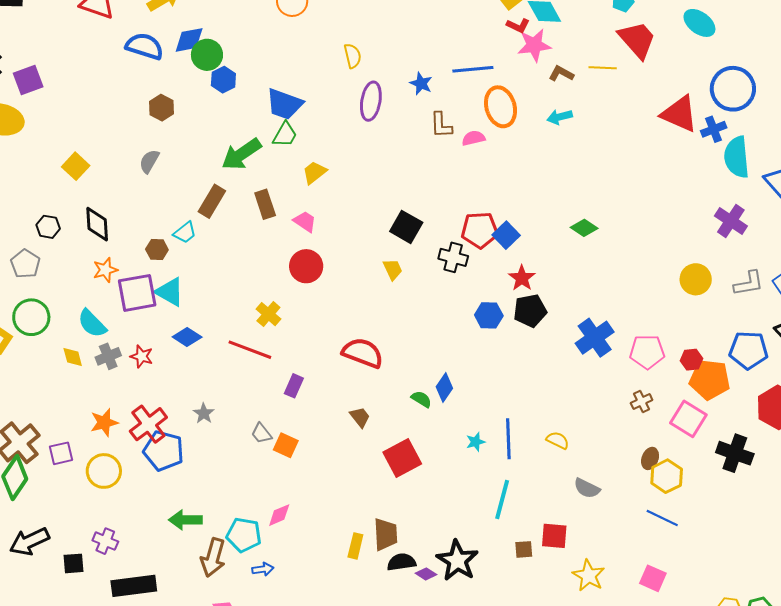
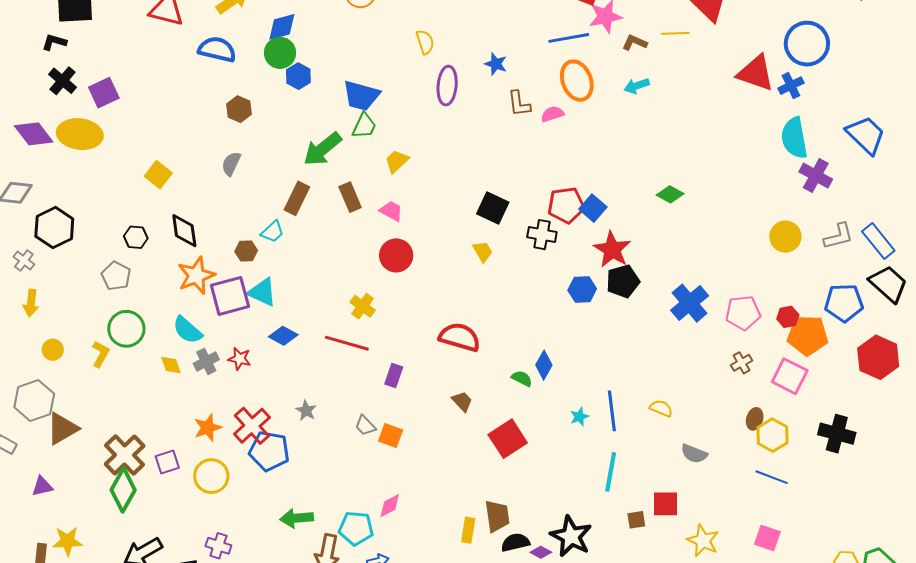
blue diamond: (189, 40) -> (282, 27), moved
blue line: (473, 69) -> (569, 38), moved
cyan semicircle: (737, 157) -> (794, 138), moved
orange star: (105, 270) -> (196, 276), size x1.5
red star: (522, 278) -> (612, 249), size x1.4
black cross: (735, 453) -> (837, 434), moved

